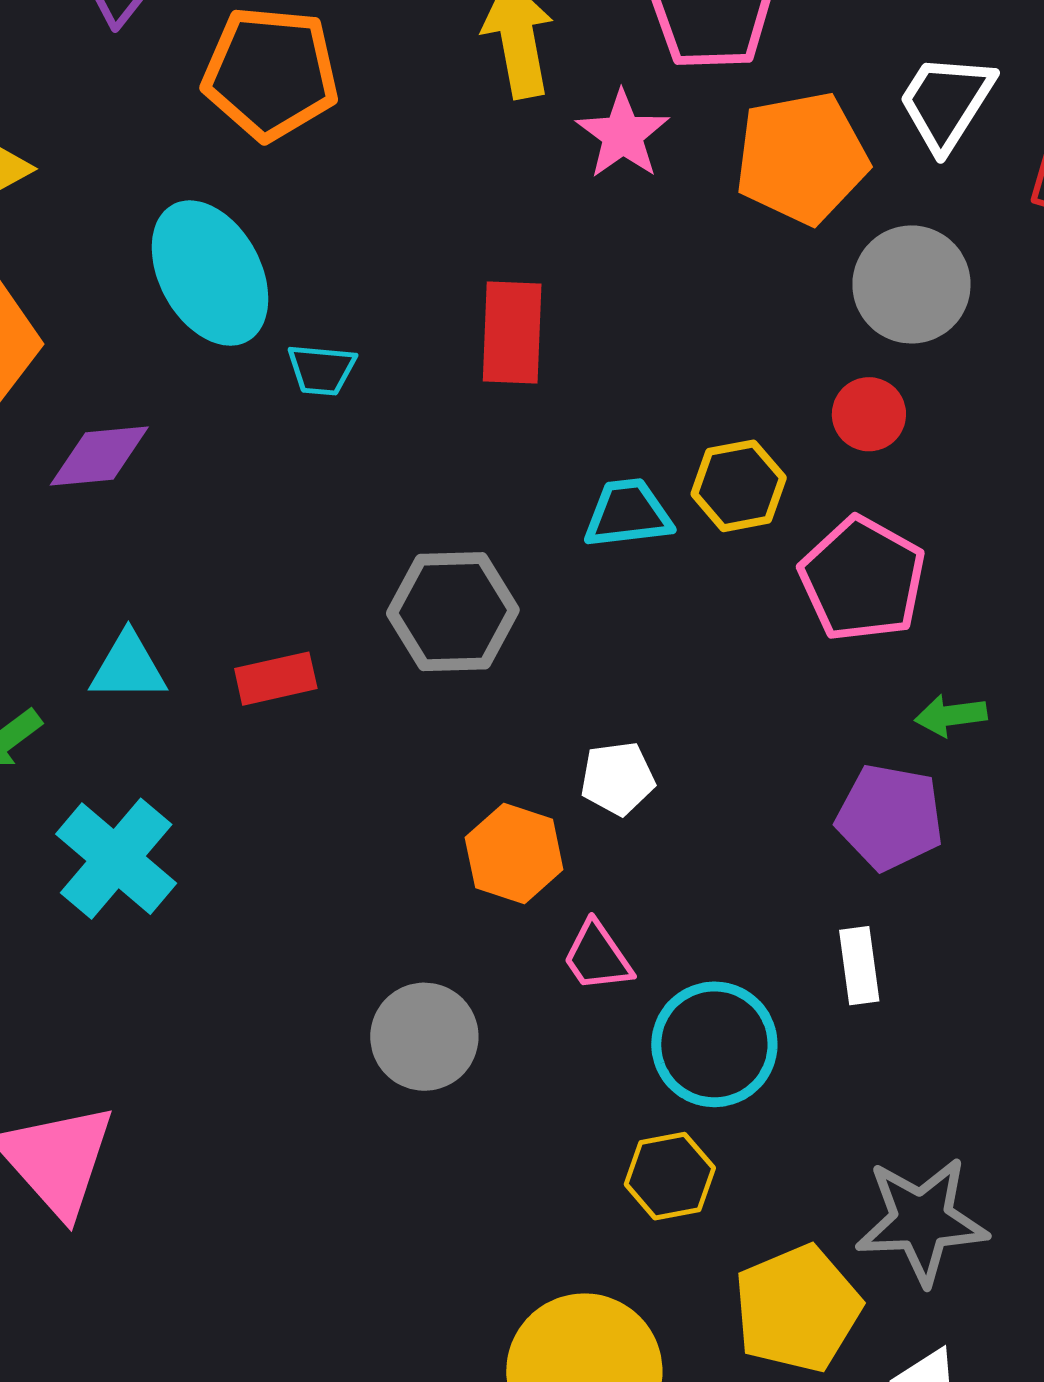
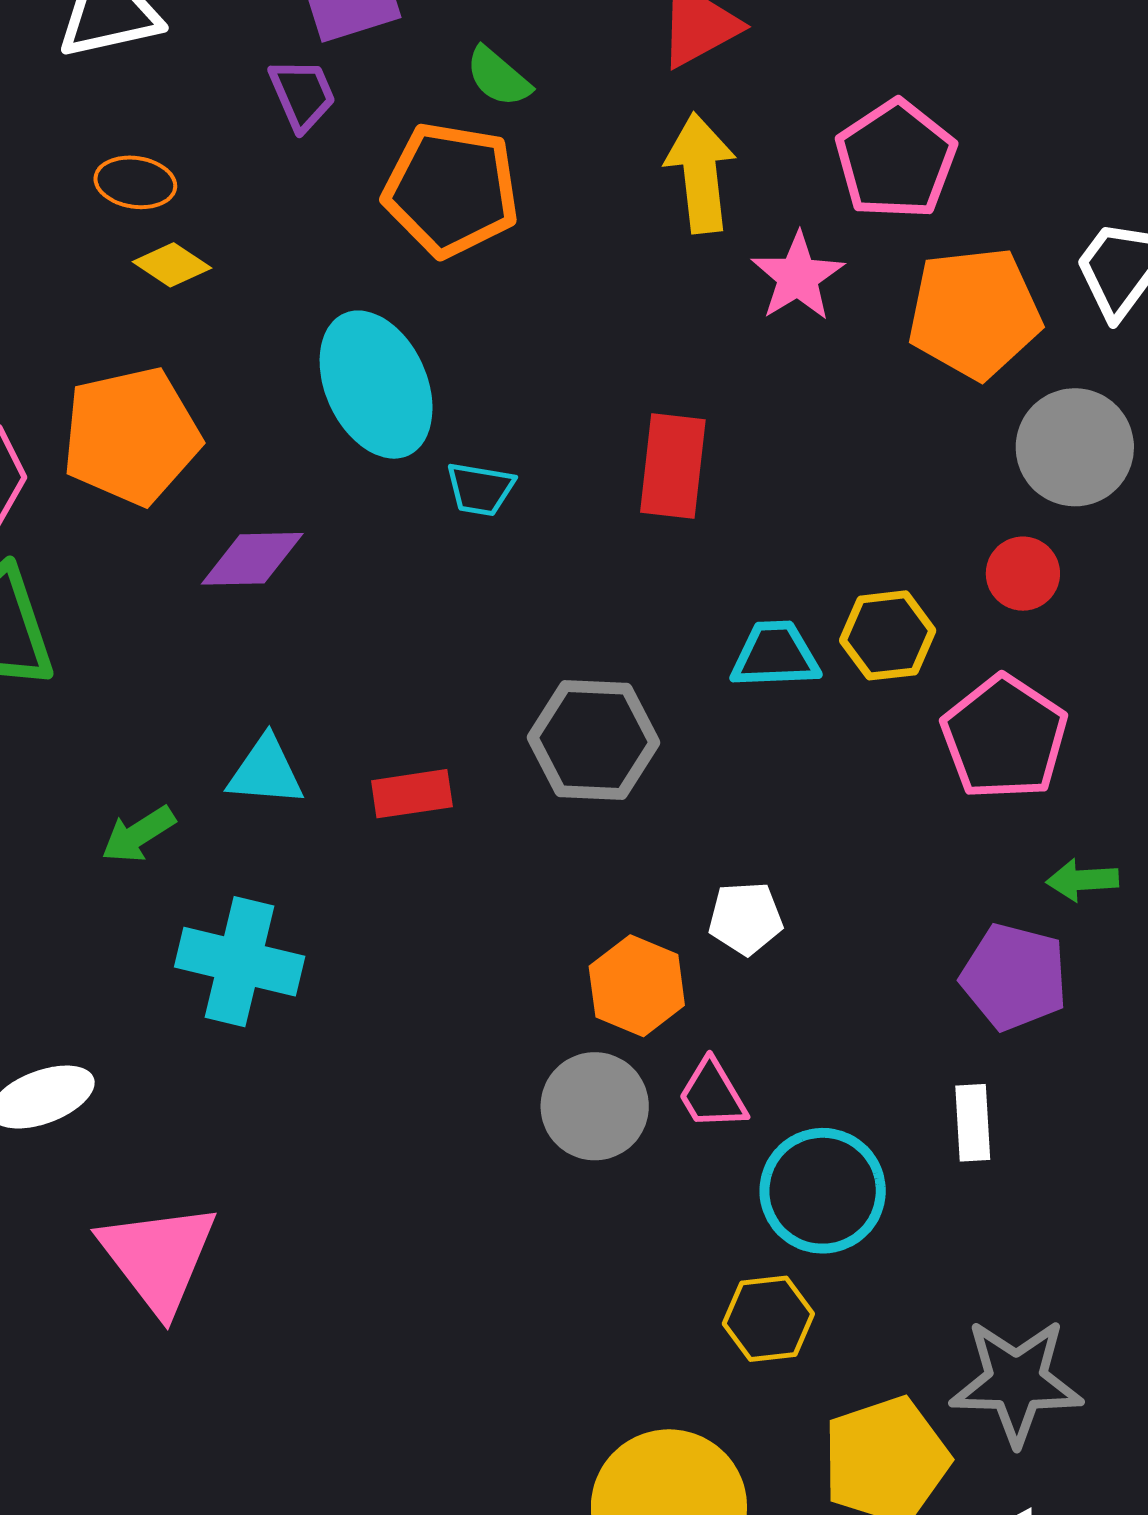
cyan cross: (116, 859) -> (240, 962), turned -31
gray circle: (424, 1037) -> (595, 1106), moved

